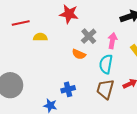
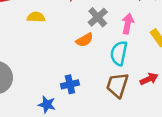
orange semicircle: (79, 54) -> (85, 40), turned -56

